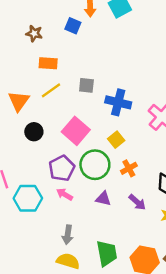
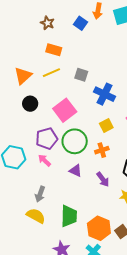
yellow square: (116, 140) -> (106, 125), moved

